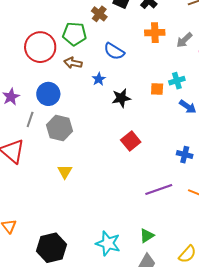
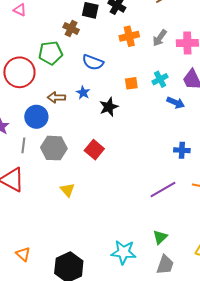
brown arrow: (73, 63) -> (56, 97), moved
orange square: (157, 89) -> (131, 83), moved
red square: (131, 141) -> (94, 150), moved

